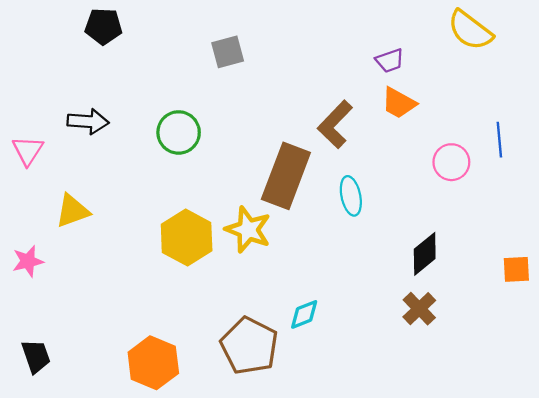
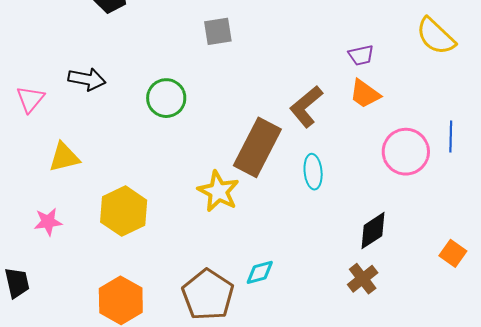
pink circle: (451, 162) -> (406, 152), size x1.4
yellow hexagon: (187, 238) -> (124, 211), moved
pink star: (28, 261) -> (48, 222), moved
orange square: (516, 269) -> (453, 253), turned 32

